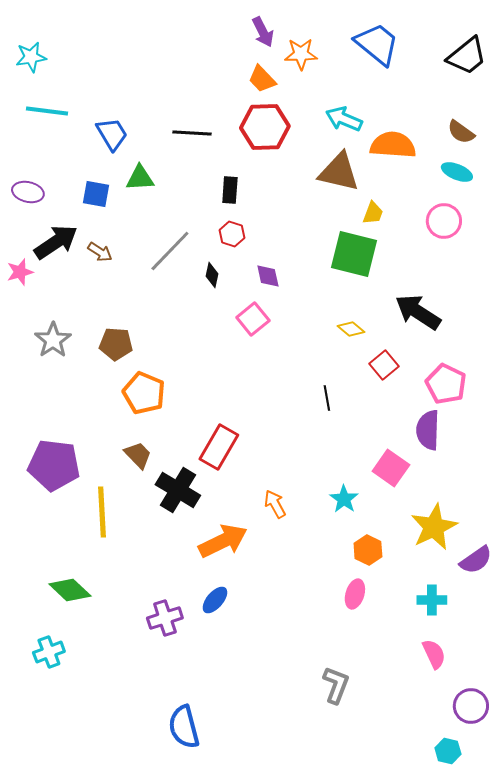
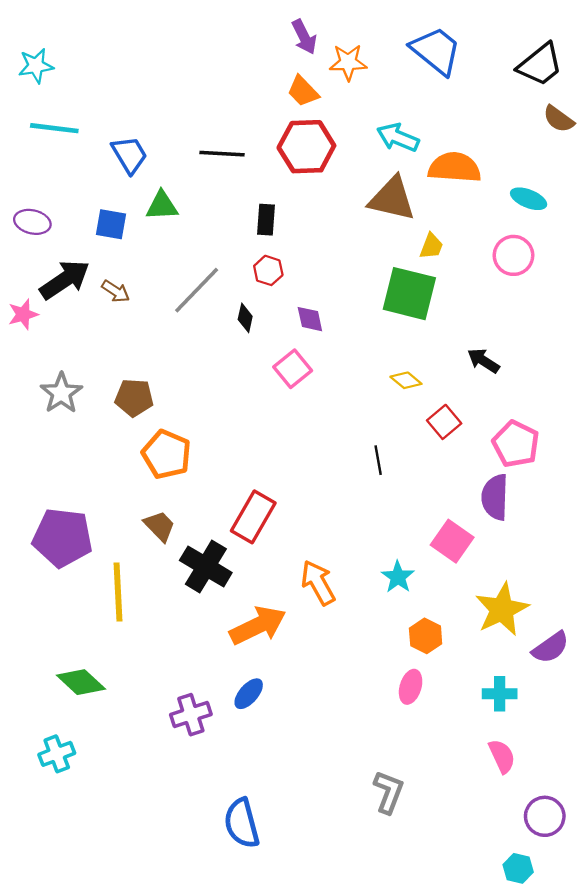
brown semicircle: (461, 132) -> (559, 119), moved
black arrow: (418, 312) -> (483, 361), size x0.6
orange arrow: (275, 504) -> (318, 583), size x1.4
blue semicircle: (184, 727) -> (242, 823), moved

